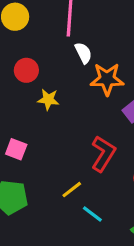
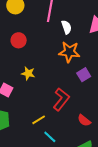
white semicircle: (83, 53) -> (66, 27), moved
yellow star: (48, 99) -> (28, 73), moved

